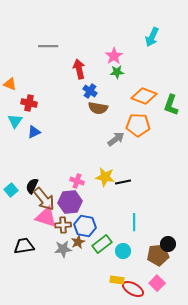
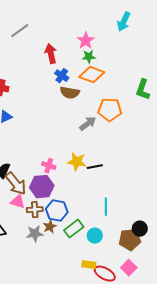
gray line: (48, 46) -> (20, 31), turned -36
orange diamond: (144, 96) -> (92, 75), moved
pink triangle: (46, 217) -> (18, 202), size x0.7

